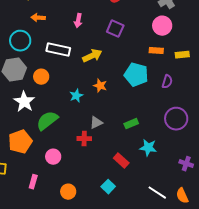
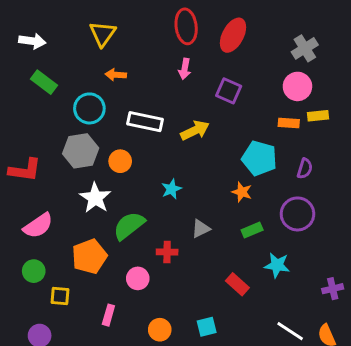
pink arrow: (78, 21) -> (185, 69), moved
yellow rectangle: (182, 55) -> (318, 116), moved
orange star: (100, 86) -> (242, 192), moved
purple circle: (176, 119) -> (297, 214), moved
red cross: (84, 139) -> (167, 252), moved
purple cross: (186, 164) -> (333, 289), turned -32
cyan square: (108, 187) -> (207, 327), moved, turned 32

